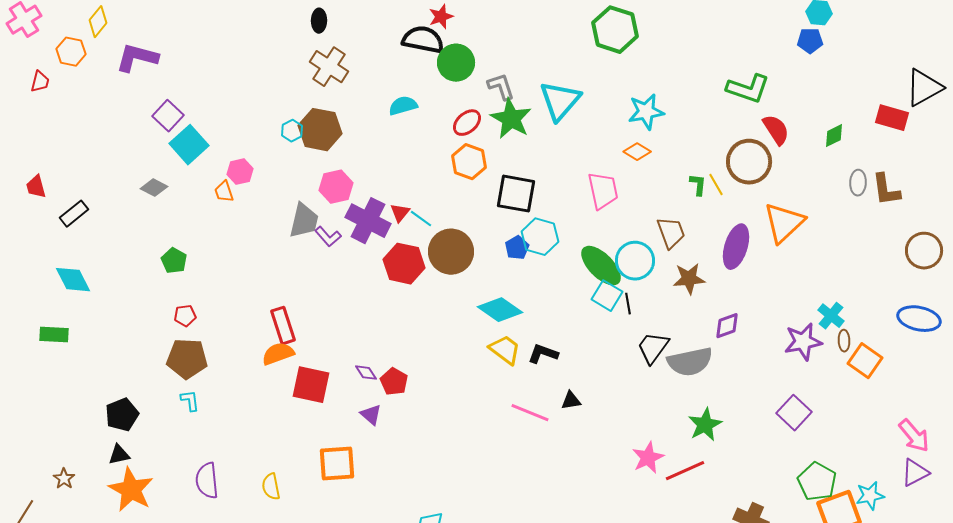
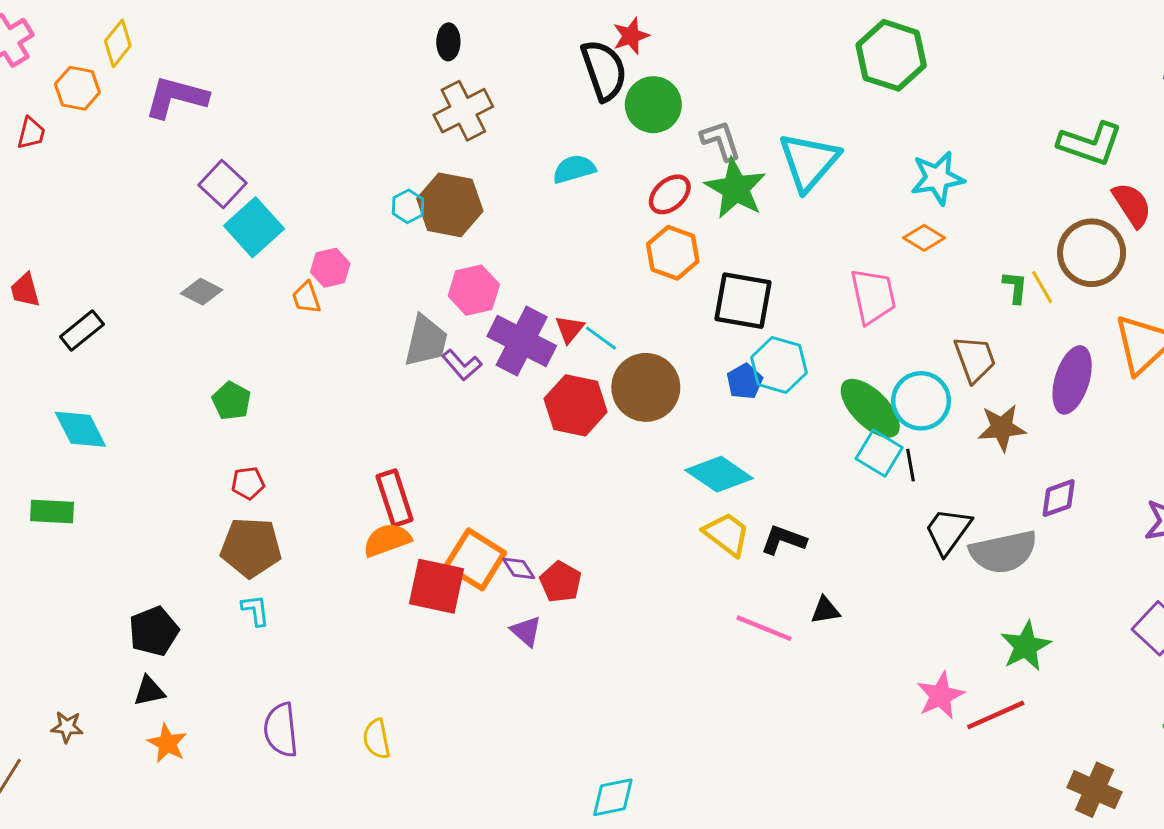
black semicircle: (423, 40) -> (604, 70), turned 60
brown cross: (329, 67) -> (463, 111), turned 30
orange square: (337, 464) -> (475, 559), moved, turned 36
brown star: (64, 479) -> (67, 727), turned -30
orange star: (131, 490) -> (167, 743), size x0.6

